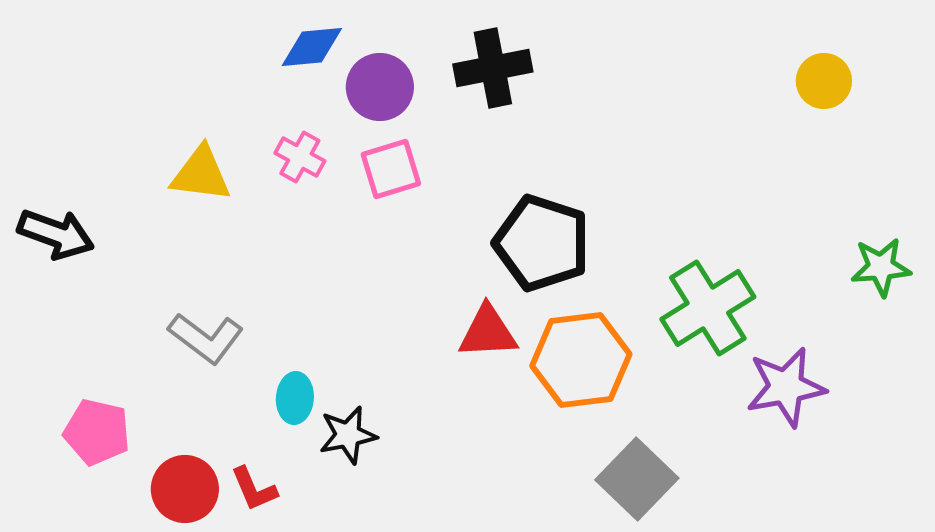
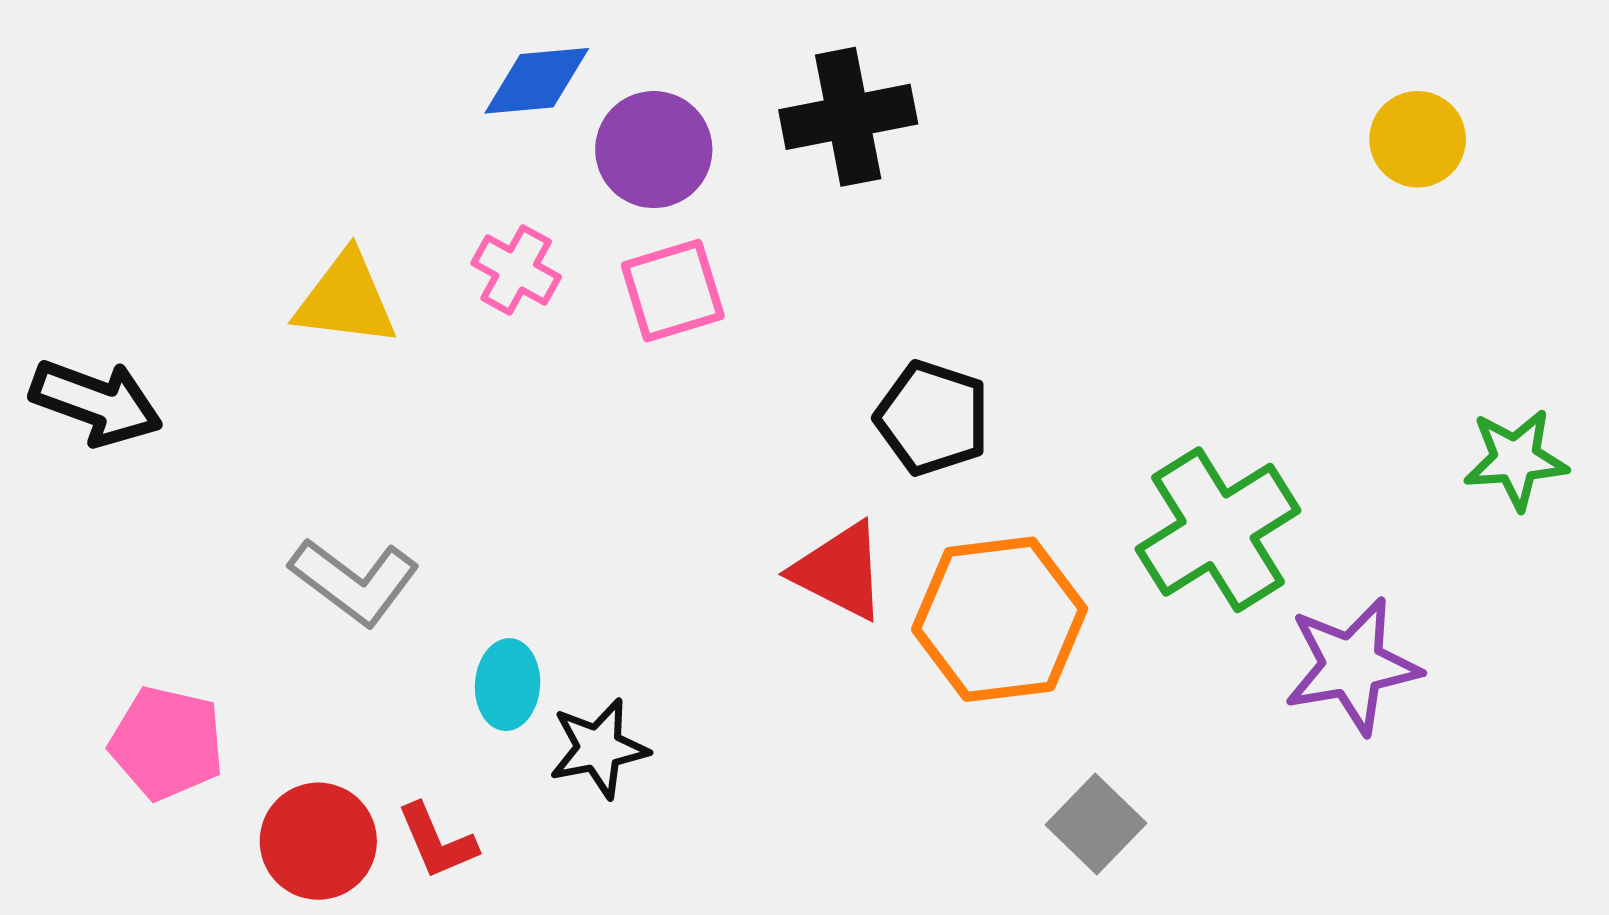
black pentagon: (542, 243) -> (932, 418), size x0.7
red triangle: (488, 332) -> (840, 571), turned 30
gray square: (637, 479) -> (1096, 824), size x0.7

